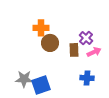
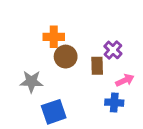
pink arrow: (94, 52) -> (125, 80), moved
gray star: (24, 79) -> (31, 82), moved

